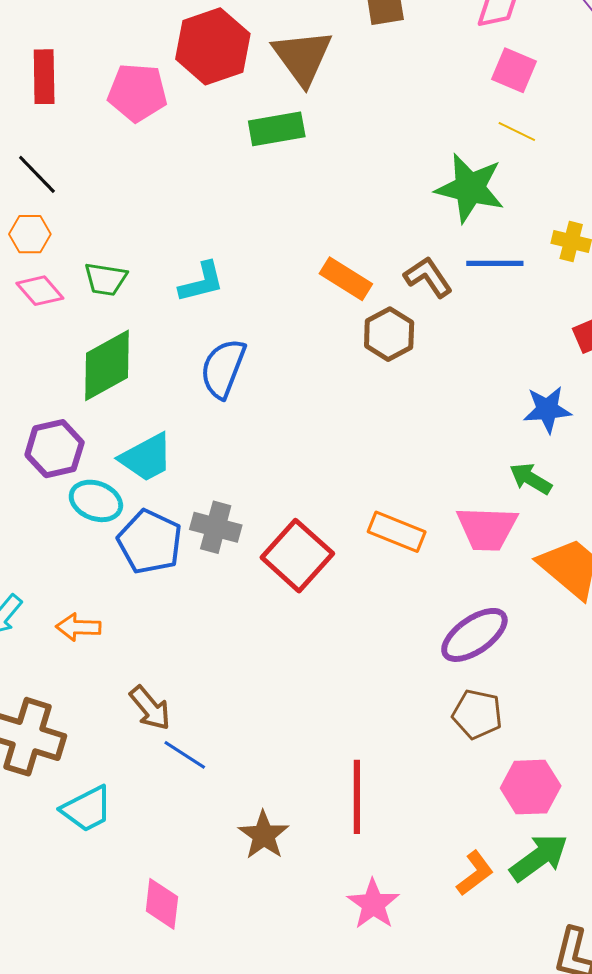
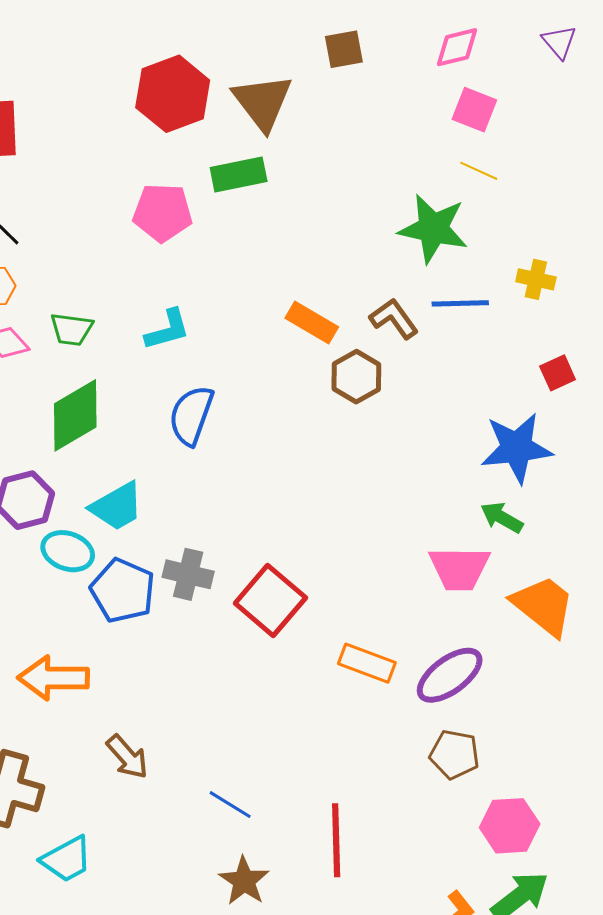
pink pentagon: (137, 93) -> (163, 213), moved
blue star: (547, 409) -> (517, 448), size x1.5
orange rectangle: (397, 532) -> (367, 663), moved
orange arrow: (78, 627) -> (53, 678), size x1.6
blue line: (185, 755) -> (230, 805), moved

